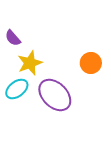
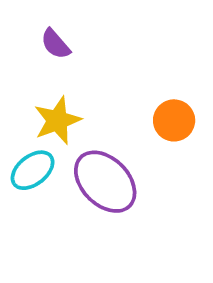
purple semicircle: (13, 38) -> (55, 44), moved

